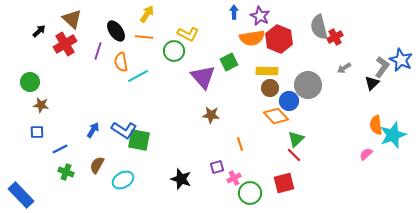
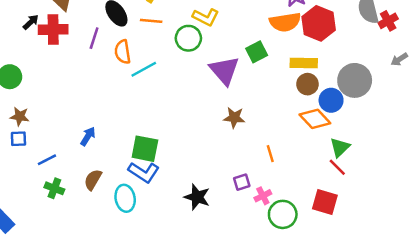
black arrow: (39, 31) -> (31, 22), moved
red cross: (65, 44) -> (53, 30), turned 30
brown star: (41, 105) -> (20, 116), moved
blue L-shape: (124, 130) -> (144, 172), moved
cyan ellipse: (123, 180) -> (125, 198), turned -70
red square: (284, 183) -> (325, 202), turned 30

